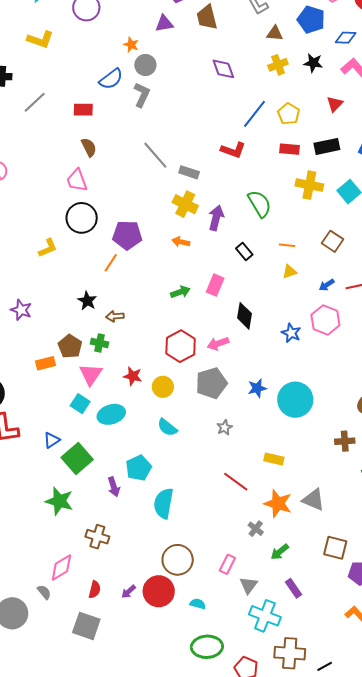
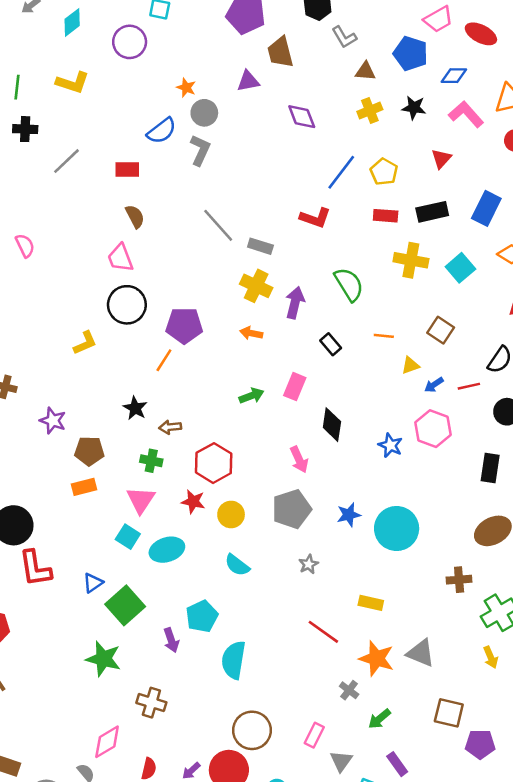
purple triangle: (164, 23) -> (248, 81), moved
yellow triangle: (290, 272) -> (410, 365), moved
pink arrow: (218, 344) -> (299, 460), turned -95
brown pentagon: (70, 346) -> (89, 451), moved, turned -30
red hexagon: (181, 346) -> (214, 463), moved

